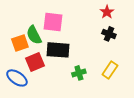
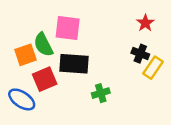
red star: (107, 12) -> (145, 23), moved
black cross: (109, 34) -> (140, 54), moved
yellow rectangle: (110, 70) -> (153, 68), moved

